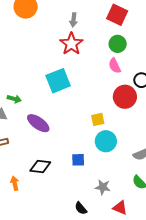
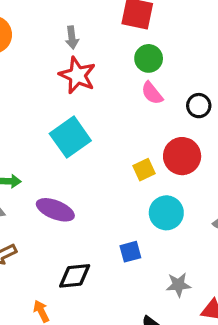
red circle: (125, 97) -> (182, 156), moved
yellow square: (98, 119) -> (144, 170), moved

